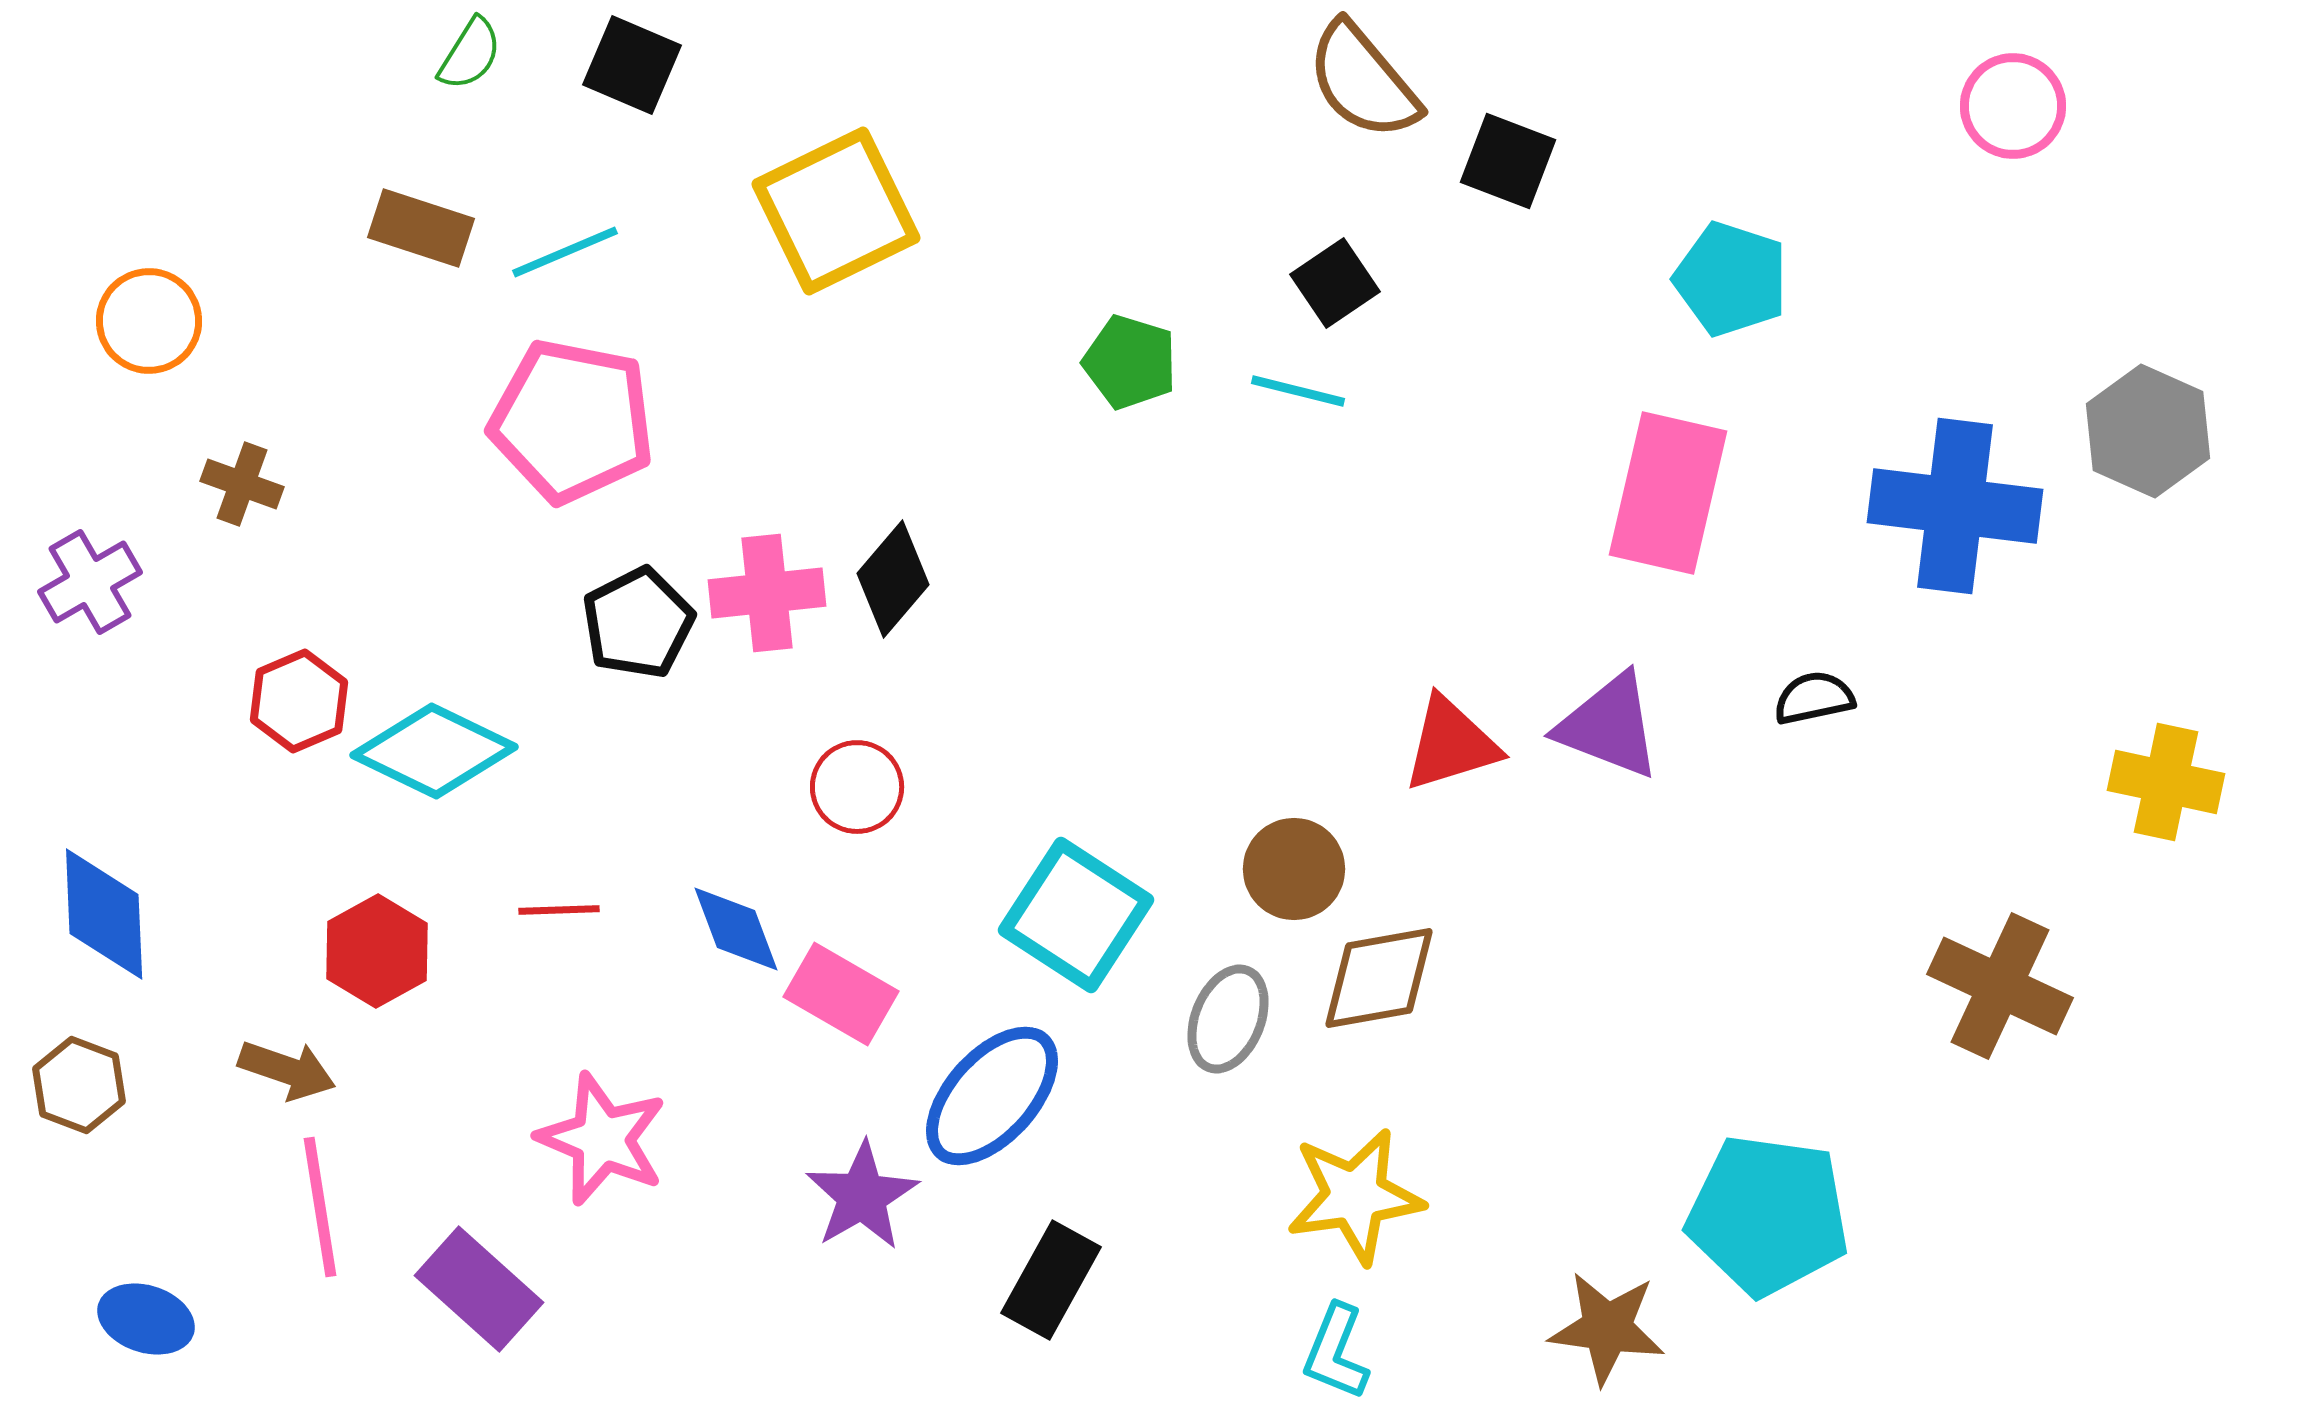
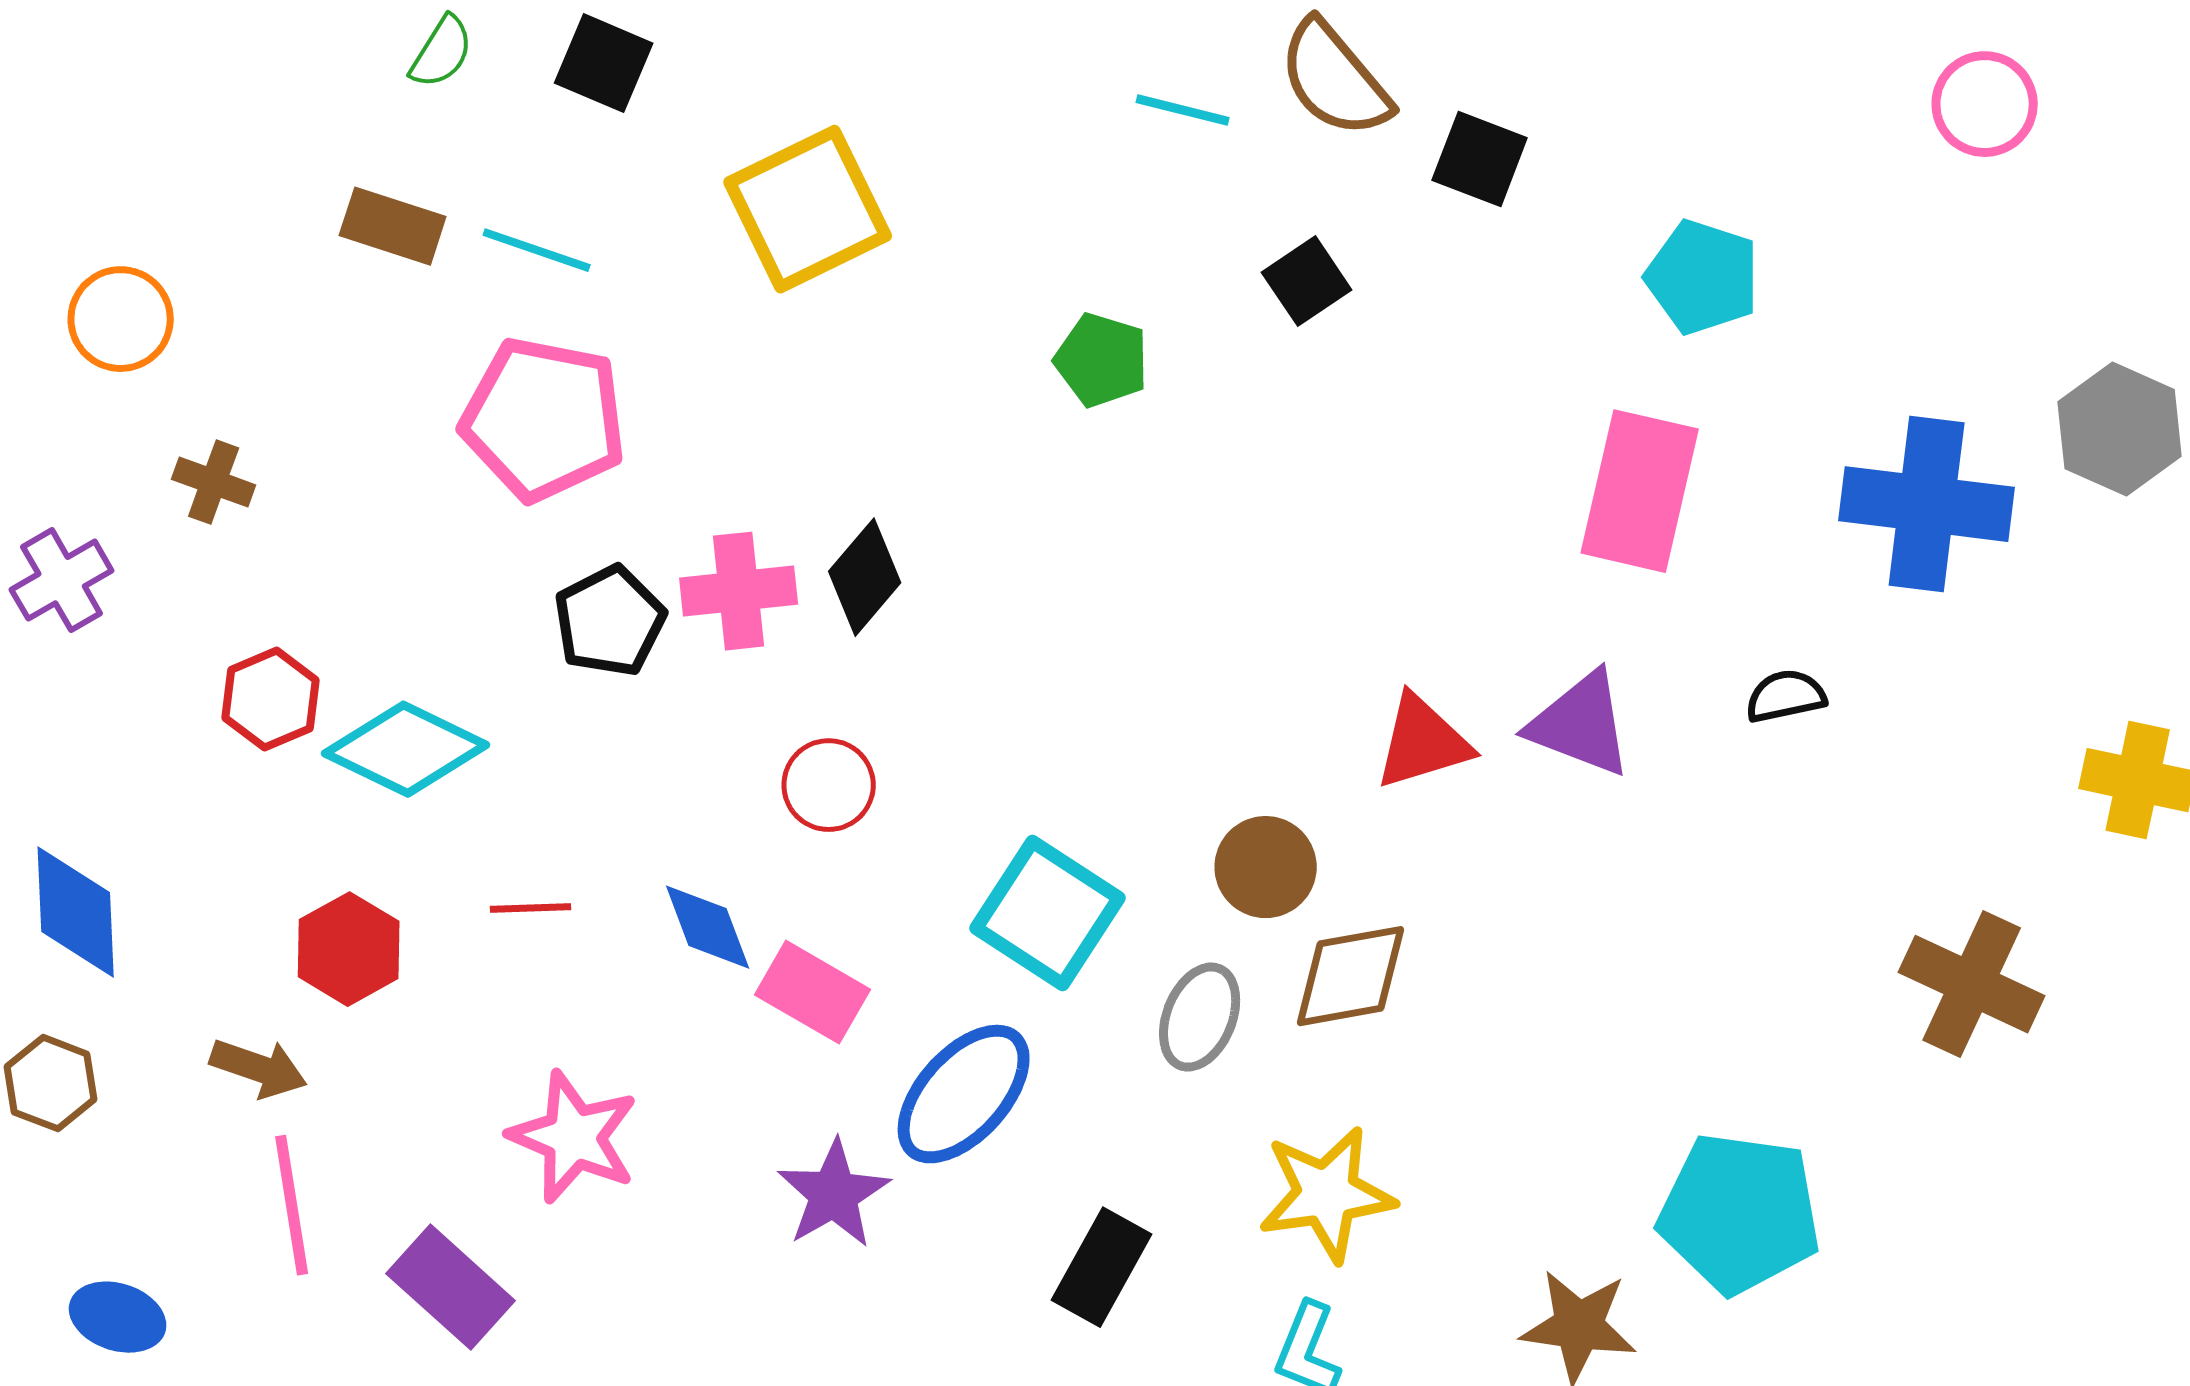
cyan line: (565, 252) -> (537, 250), turned 42
cyan line: (1298, 391) -> (1183, 110), moved
black rectangle: (1051, 1280) -> (1102, 1267), moved

